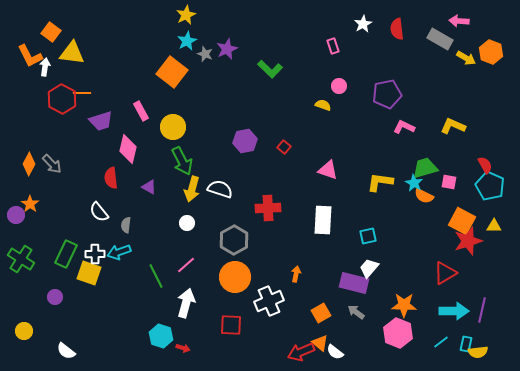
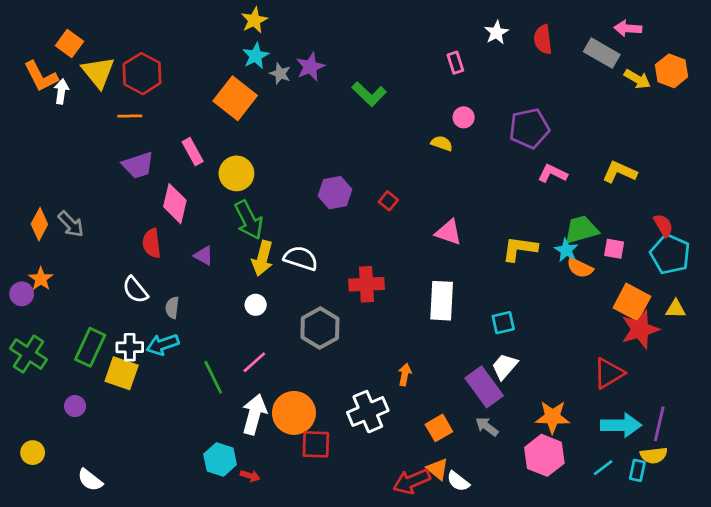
yellow triangle: (72, 53) -> (98, 72), turned 44
orange line: (82, 93) -> (130, 116), moved
red hexagon: (62, 99) -> (142, 74), moved
orange circle: (235, 277) -> (294, 413), moved
purple rectangle: (354, 283) -> (484, 387), turned 40
yellow semicircle: (478, 352) -> (654, 455), moved

